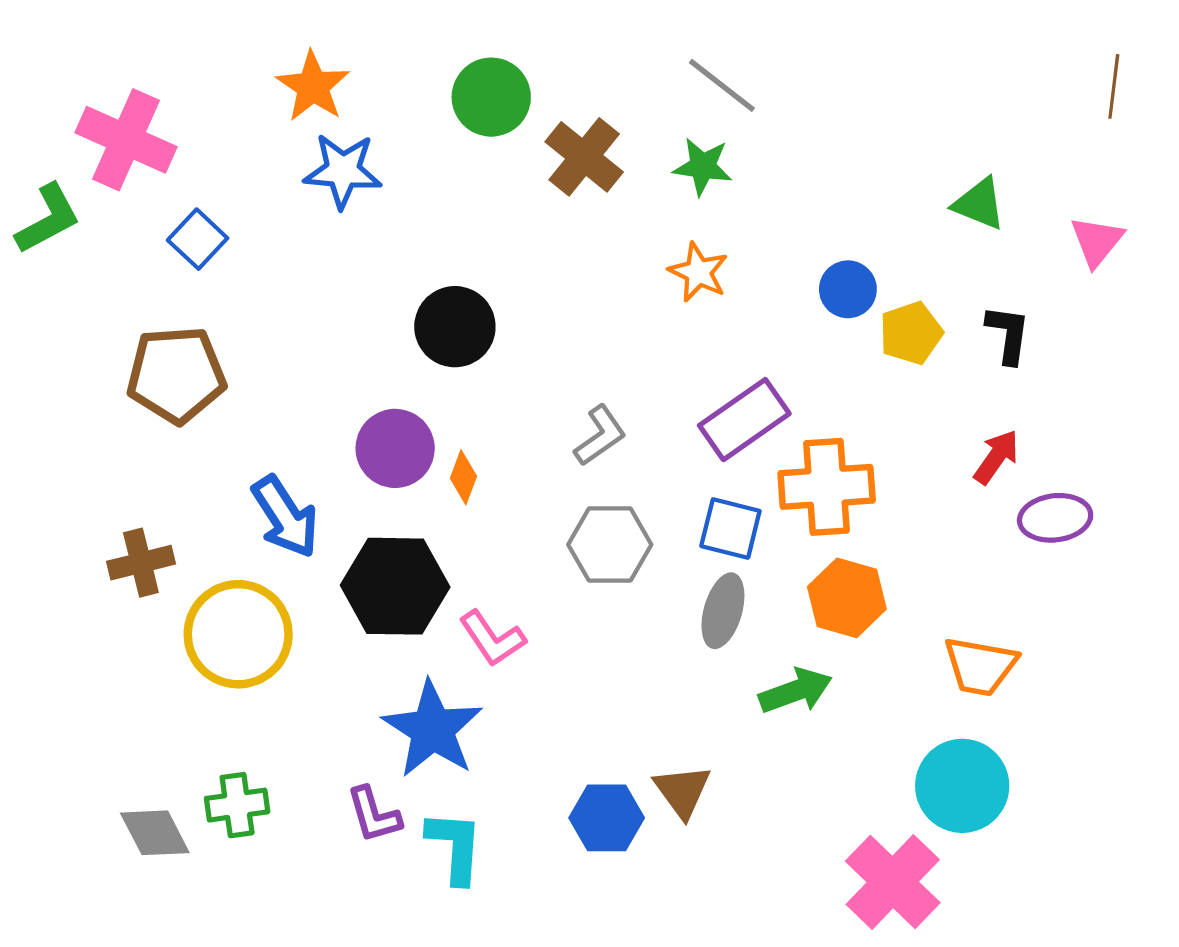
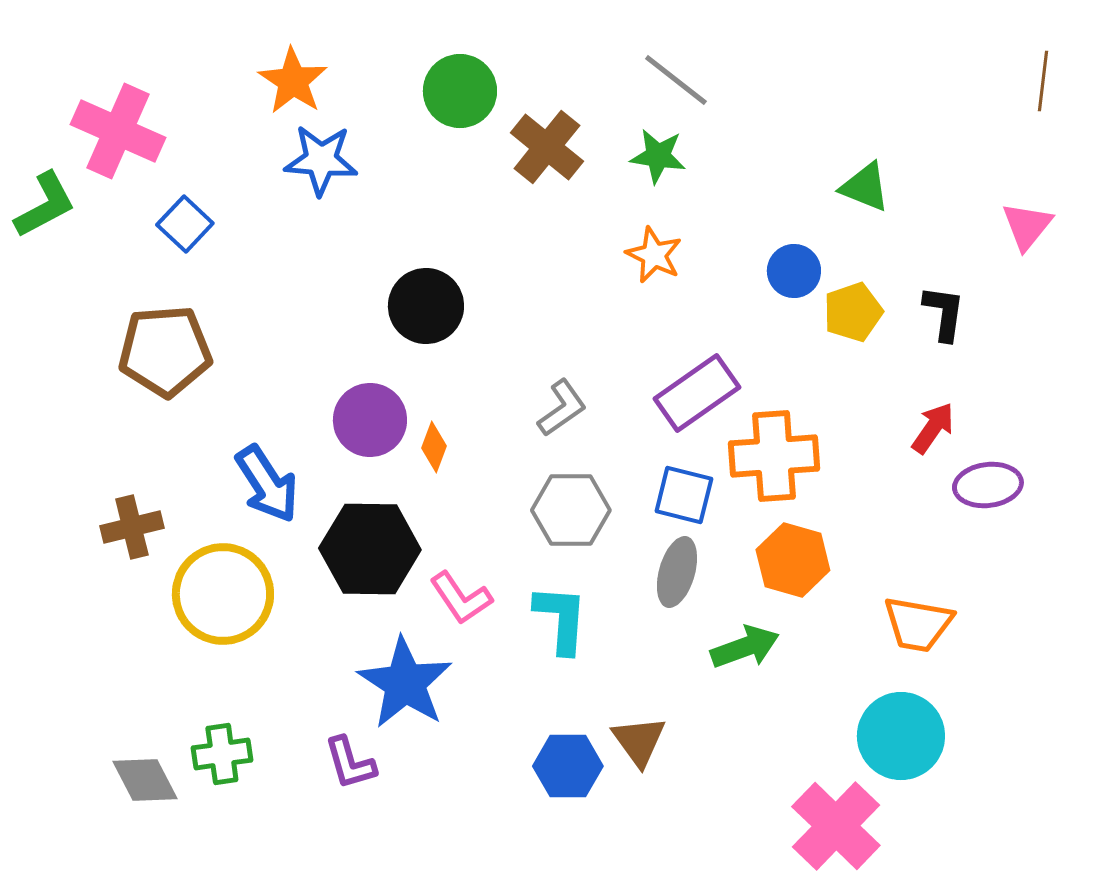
green triangle: (979, 204) -> (865, 187), moved
cyan L-shape: (455, 847) -> (561, 619), moved

